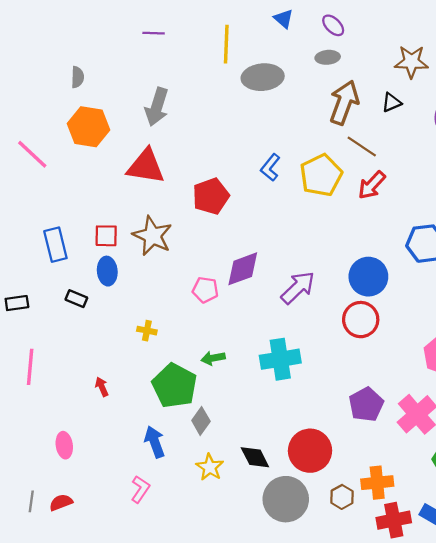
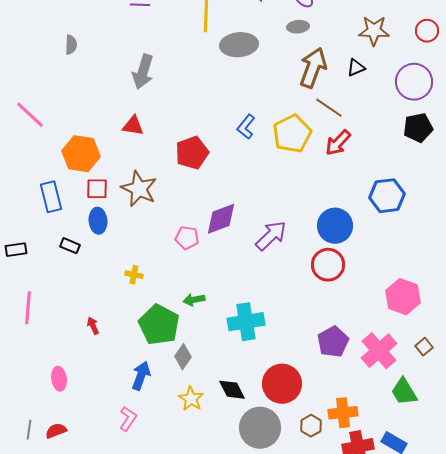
orange hexagon: (89, 127) -> (81, 154), moved
red triangle: (146, 166) -> (133, 126), size x0.6
cyan cross: (280, 359) -> (246, 322), moved
blue arrow: (155, 442) -> (141, 376), turned 40

